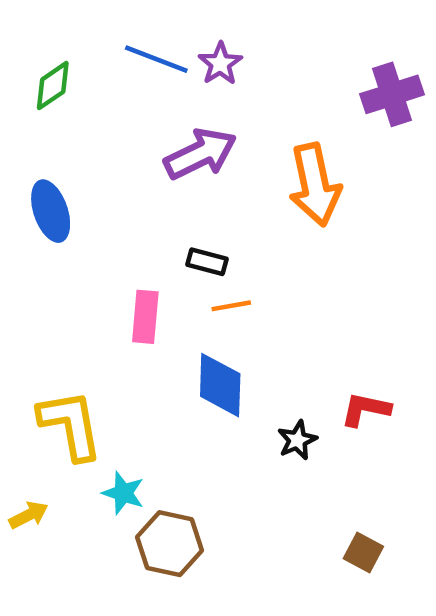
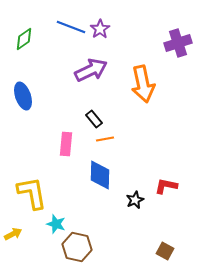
black rectangle: (207, 262) -> (94, 119), turned 36

